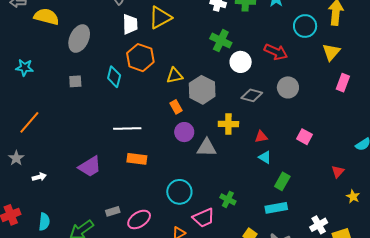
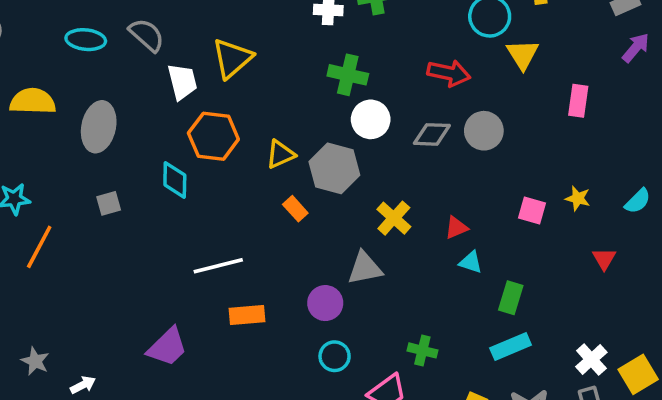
yellow triangle: (331, 52) -> (523, 54), moved
white circle: (241, 62) -> (371, 119), moved
gray diamond: (252, 95) -> (432, 134), moved
orange line: (29, 122) -> (39, 247), moved
yellow cross: (228, 124) -> (394, 218), turned -36
purple circle: (184, 132) -> (325, 303), moved
cyan circle: (179, 192) -> (335, 356), size x0.7
yellow star: (353, 197) -> (578, 198), moved

